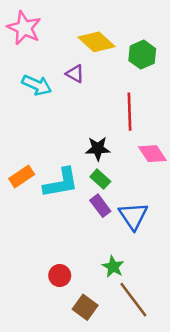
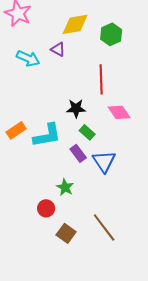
yellow diamond: (97, 42) -> (75, 24), turned -52
green rectangle: (100, 179) -> (87, 132), moved
green star: (113, 267) -> (65, 187), moved

